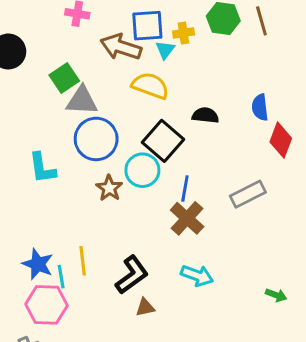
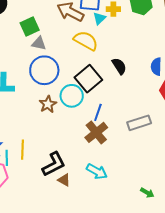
gray triangle: (82, 101) -> (39, 43), size x0.7
black semicircle: (205, 115) -> (119, 66), turned 42
brown triangle: (145, 307) -> (64, 180), moved, turned 32

